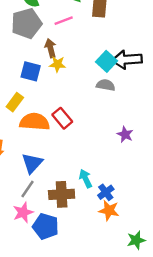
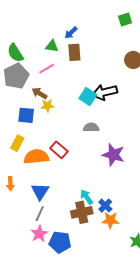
brown arrow: (51, 48) -> (39, 93), turned -35
gray semicircle: (106, 85) -> (91, 127), moved
purple star: (125, 134) -> (113, 155), size x1.6
brown cross: (62, 194) -> (82, 212), moved

